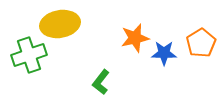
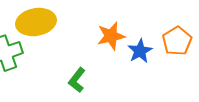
blue star: (164, 53) -> (140, 51), turned -30

